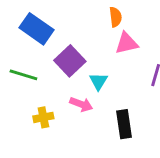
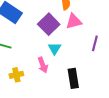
purple square: (70, 61) -> (49, 24), moved
pink arrow: (81, 104) -> (43, 65), turned 49

